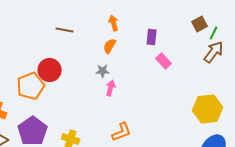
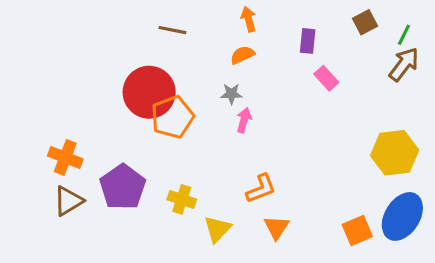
brown square: (200, 24) -> (365, 22), moved
orange semicircle: (110, 46) -> (242, 55), turned 35
red circle: (50, 70) -> (149, 92), size x1.4
orange pentagon: (31, 86) -> (172, 117), moved

